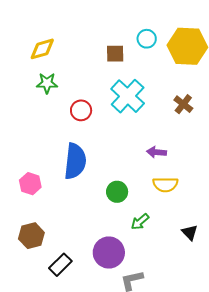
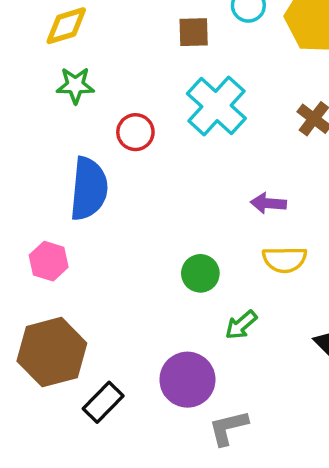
blue semicircle: (75, 161) -> (89, 189), moved
brown hexagon: (31, 236) -> (52, 352), size x1.5

